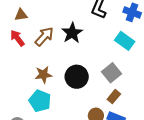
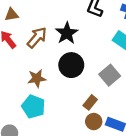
black circle: (77, 77) -> (71, 65), moved
brown rectangle: (114, 97) -> (90, 102), moved

